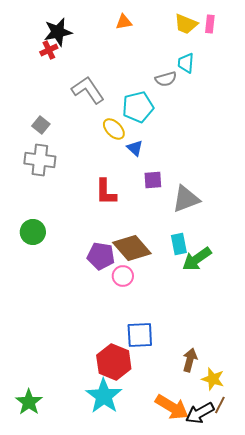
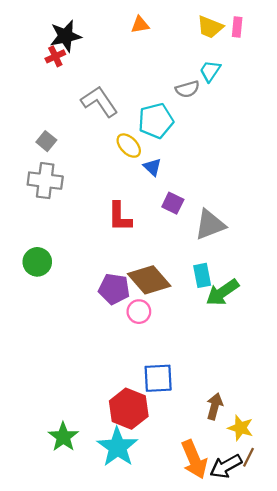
cyan trapezoid: (186, 63) -> (210, 71), turned 30
purple square: (153, 180) -> (173, 203), turned 30
green star: (29, 402) -> (63, 437), moved
orange arrow: (172, 407) -> (194, 459), turned 36

